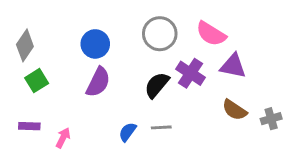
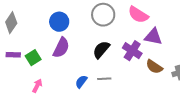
purple cross: (191, 73) -> (132, 51), moved
green square: (37, 81) -> (33, 58), moved
purple rectangle: (29, 126) -> (13, 55), moved

